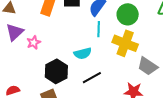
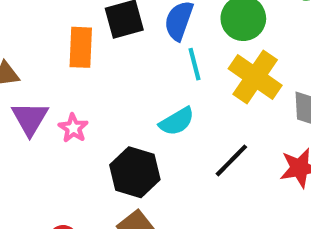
yellow cross: (125, 43) -> (255, 77), turned 30
black line: (92, 78) -> (231, 160), moved

